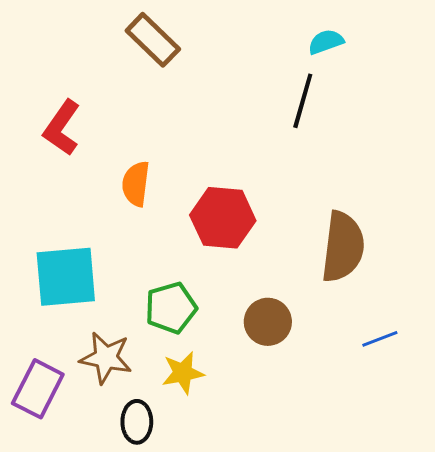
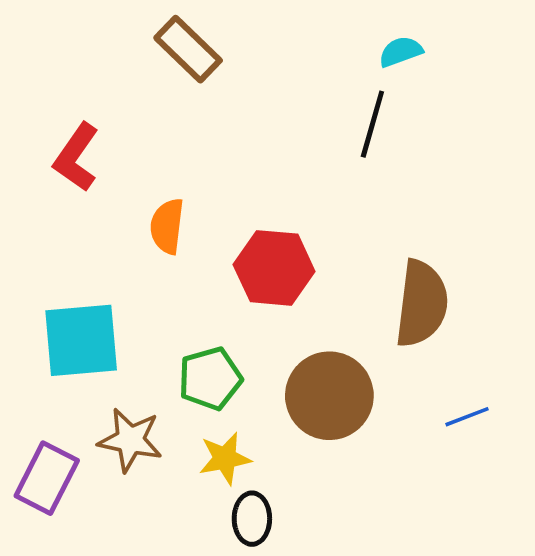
brown circle: (268, 322) -> (329, 396), size x1.5
black ellipse: (137, 422) -> (252, 519), moved

